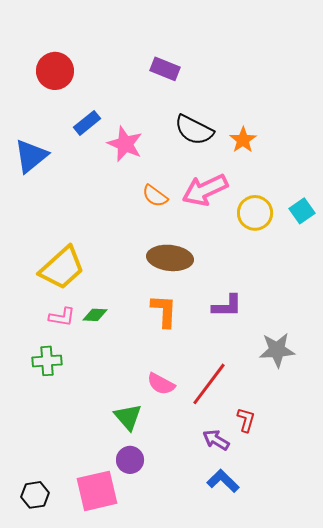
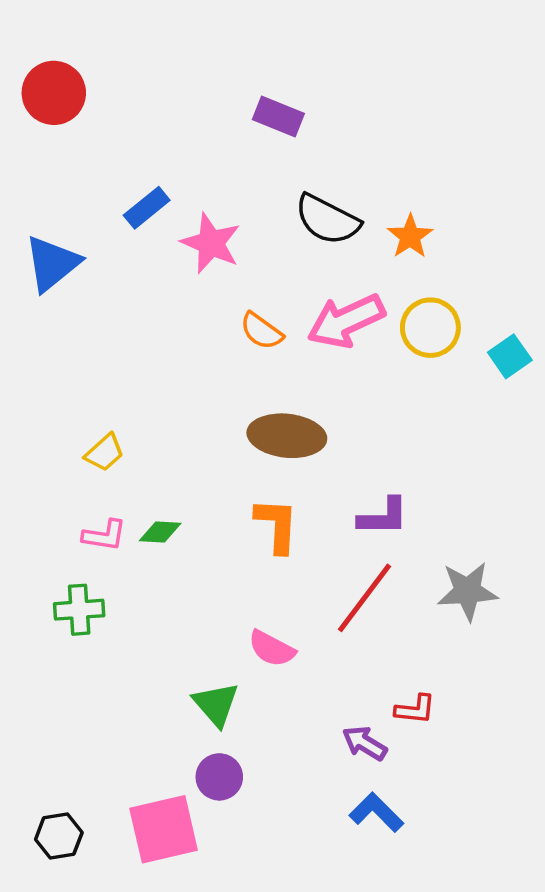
red circle: (55, 71) -> (54, 93), moved
yellow circle: (255, 213) -> (430, 328), moved
yellow trapezoid: (62, 268) -> (104, 453), size x0.5
red line: (209, 384) -> (365, 598), moved
red L-shape: (246, 420) -> (415, 709), turned 80

